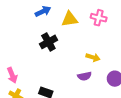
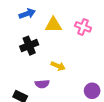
yellow arrow: (93, 57) -> (58, 66), moved
purple semicircle: (84, 76) -> (42, 84), moved

